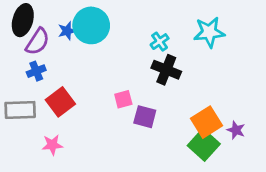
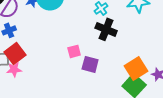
red square: (60, 102) -> (15, 53), moved
pink star: (52, 145) -> (14, 69), moved

